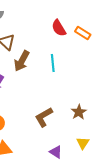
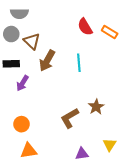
brown star: (79, 112) -> (96, 107), moved
purple triangle: (56, 152) -> (82, 154), turned -40

